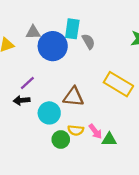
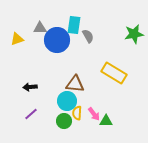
purple line: (27, 83) -> (31, 114), moved
cyan circle: (49, 113) -> (67, 101), moved
yellow semicircle: (76, 130) -> (77, 113), turned 88

